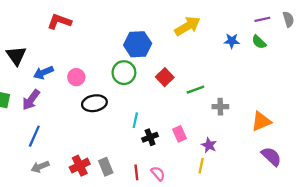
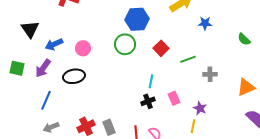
blue star: (232, 41) -> (205, 23), moved
green semicircle: (259, 42) -> (244, 39), moved
black ellipse: (94, 103) -> (74, 76), moved
cyan line: (135, 120) -> (151, 81), moved

